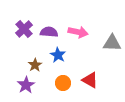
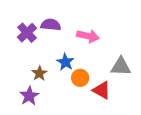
purple semicircle: (49, 32) -> (51, 25), moved
gray triangle: (112, 43) -> (121, 67), moved
orange circle: (63, 83) -> (80, 78), moved

